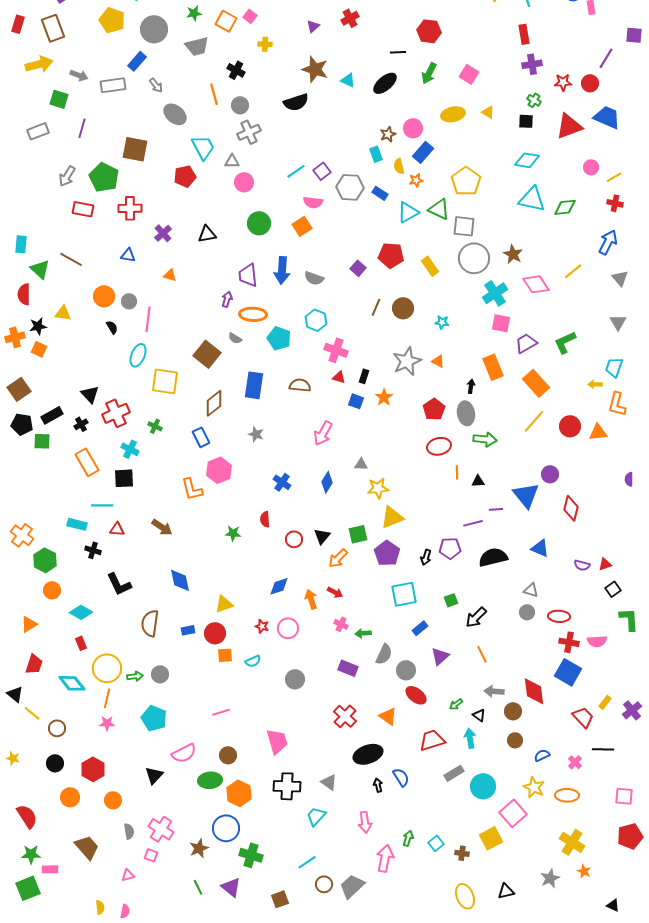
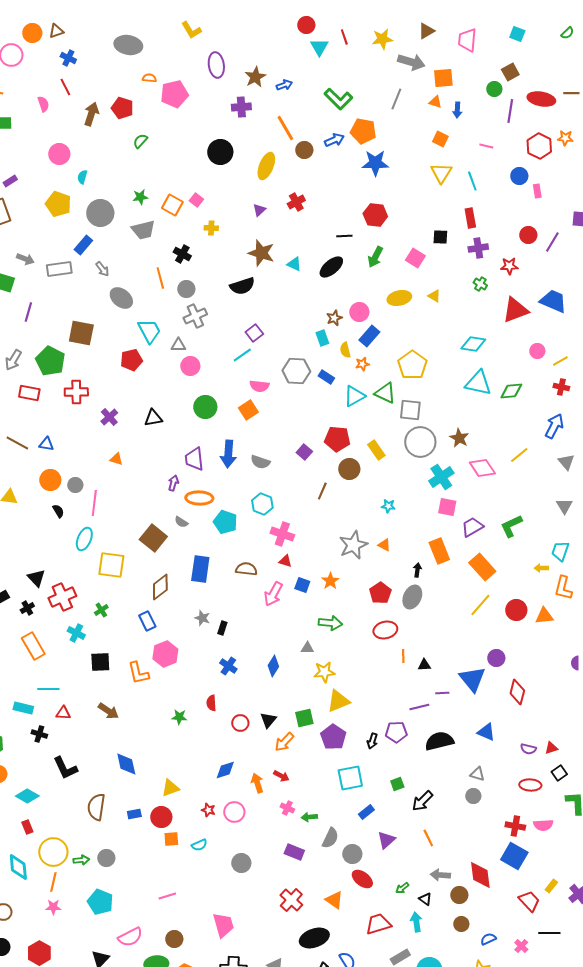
red circle: (590, 83) -> (528, 235), moved
black square: (526, 121) -> (440, 237), moved
purple square: (322, 171) -> (254, 333), moved
blue triangle: (128, 255) -> (46, 444), moved
brown circle: (403, 308) -> (349, 469), moved
black rectangle: (364, 376) -> (222, 628), moved
gray ellipse: (466, 413) -> (412, 597), turned 35
green cross: (155, 426) -> (101, 610), turned 32
pink arrow: (323, 433) -> (273, 594), moved
green arrow: (485, 439) -> (330, 623), moved
black square: (124, 478) -> (100, 662), moved
red ellipse: (559, 616) -> (530, 785), moved
cyan diamond: (72, 683) -> (18, 867), turned 32

